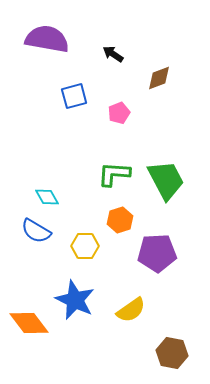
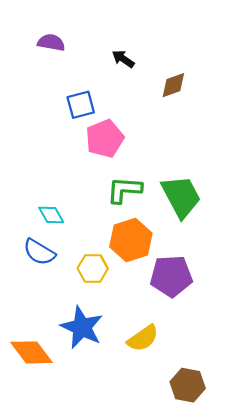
purple semicircle: (47, 39) -> (51, 43), size x0.6
pink pentagon: (119, 113) -> (105, 139), moved, size x1.6
orange hexagon: (120, 220) -> (131, 240), size x1.5

